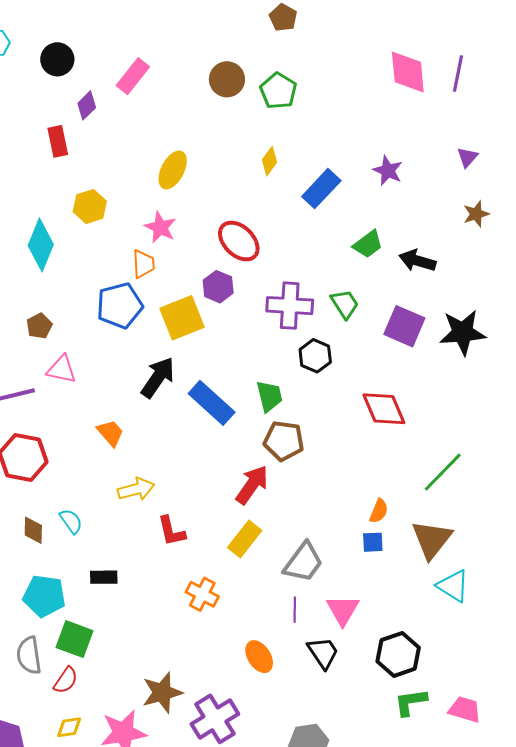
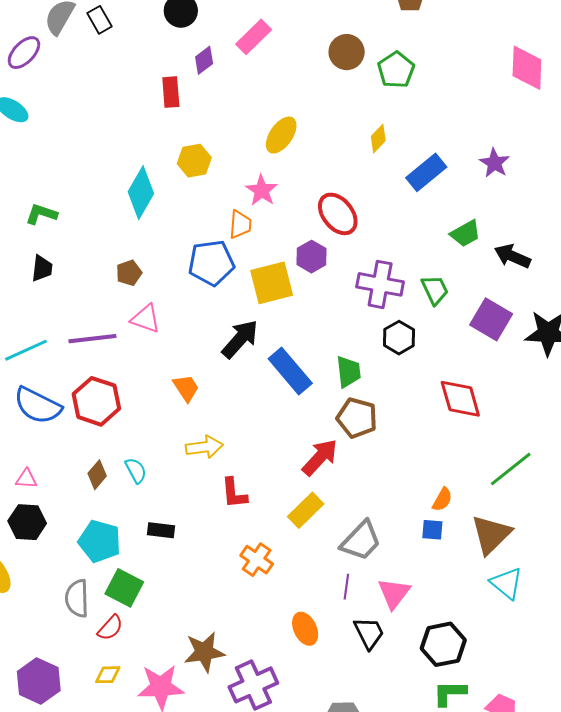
brown diamond: (33, 530) -> (97, 475), turned 32

